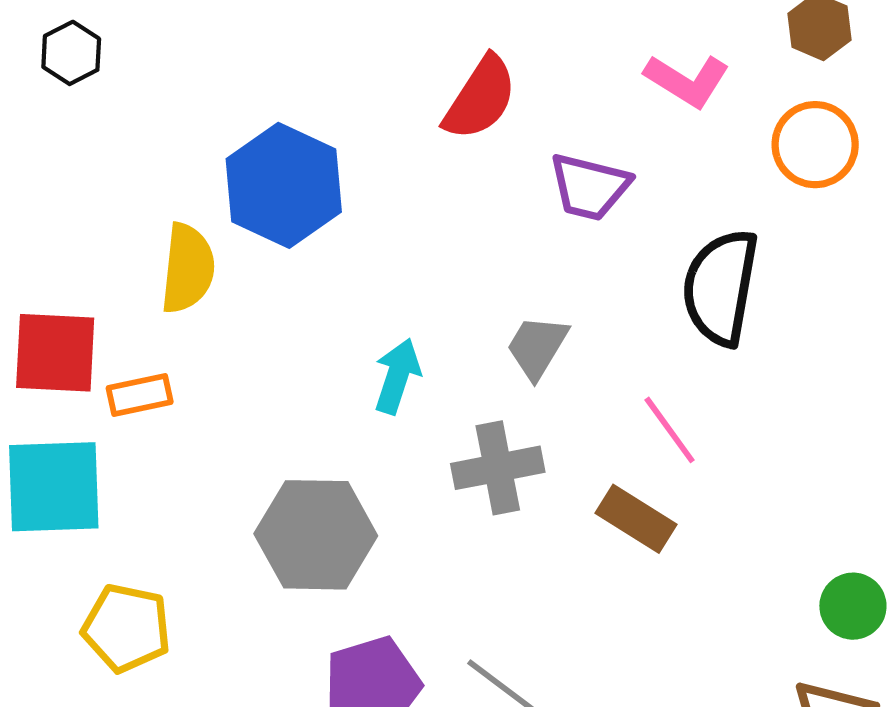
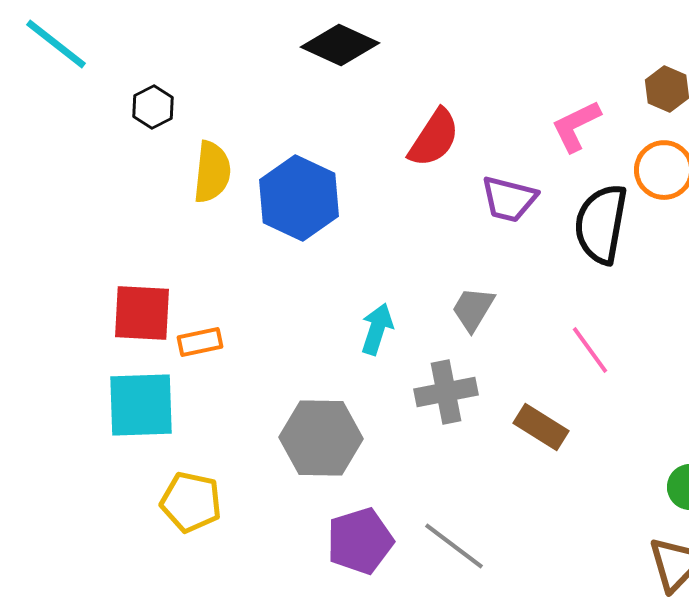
pink L-shape: (687, 81) -> (576, 126), turned 122
yellow semicircle: (188, 268) -> (212, 172), moved
black semicircle: (720, 287) -> (601, 224), moved
pink line: (670, 430) -> (590, 350), moved

